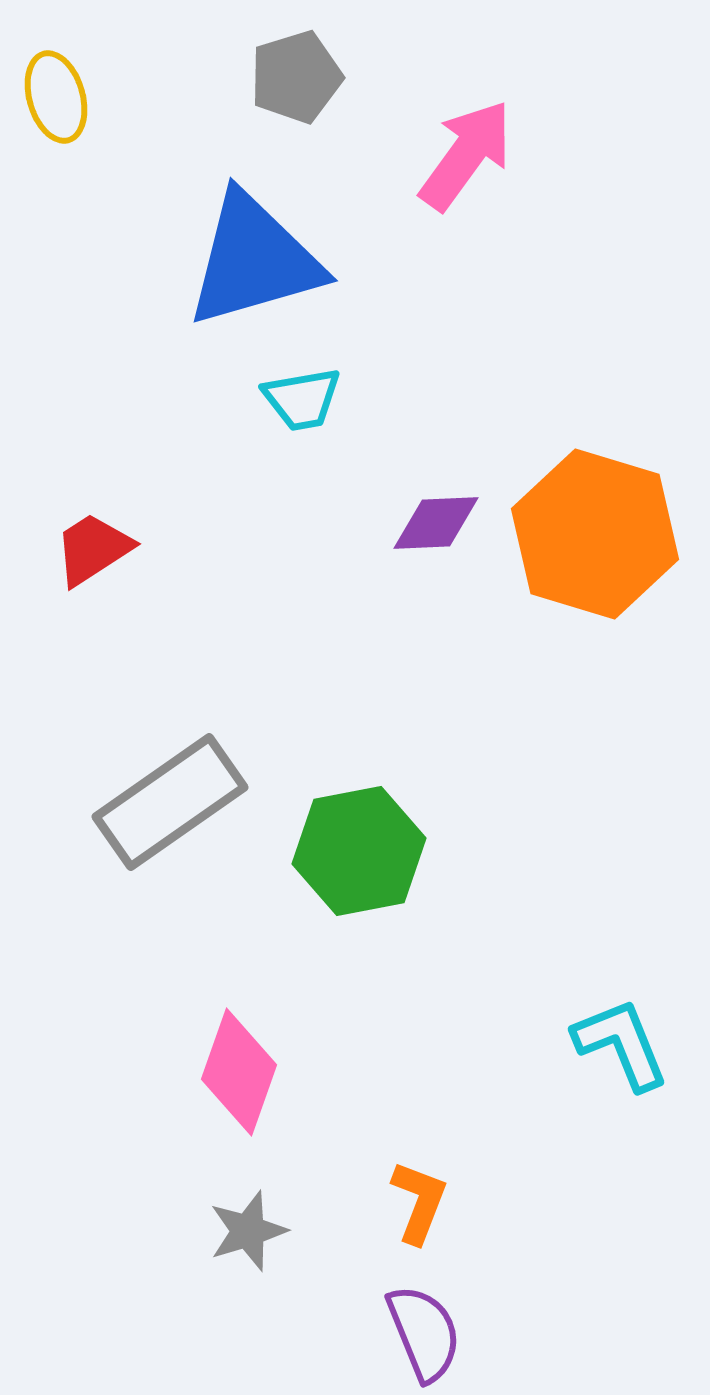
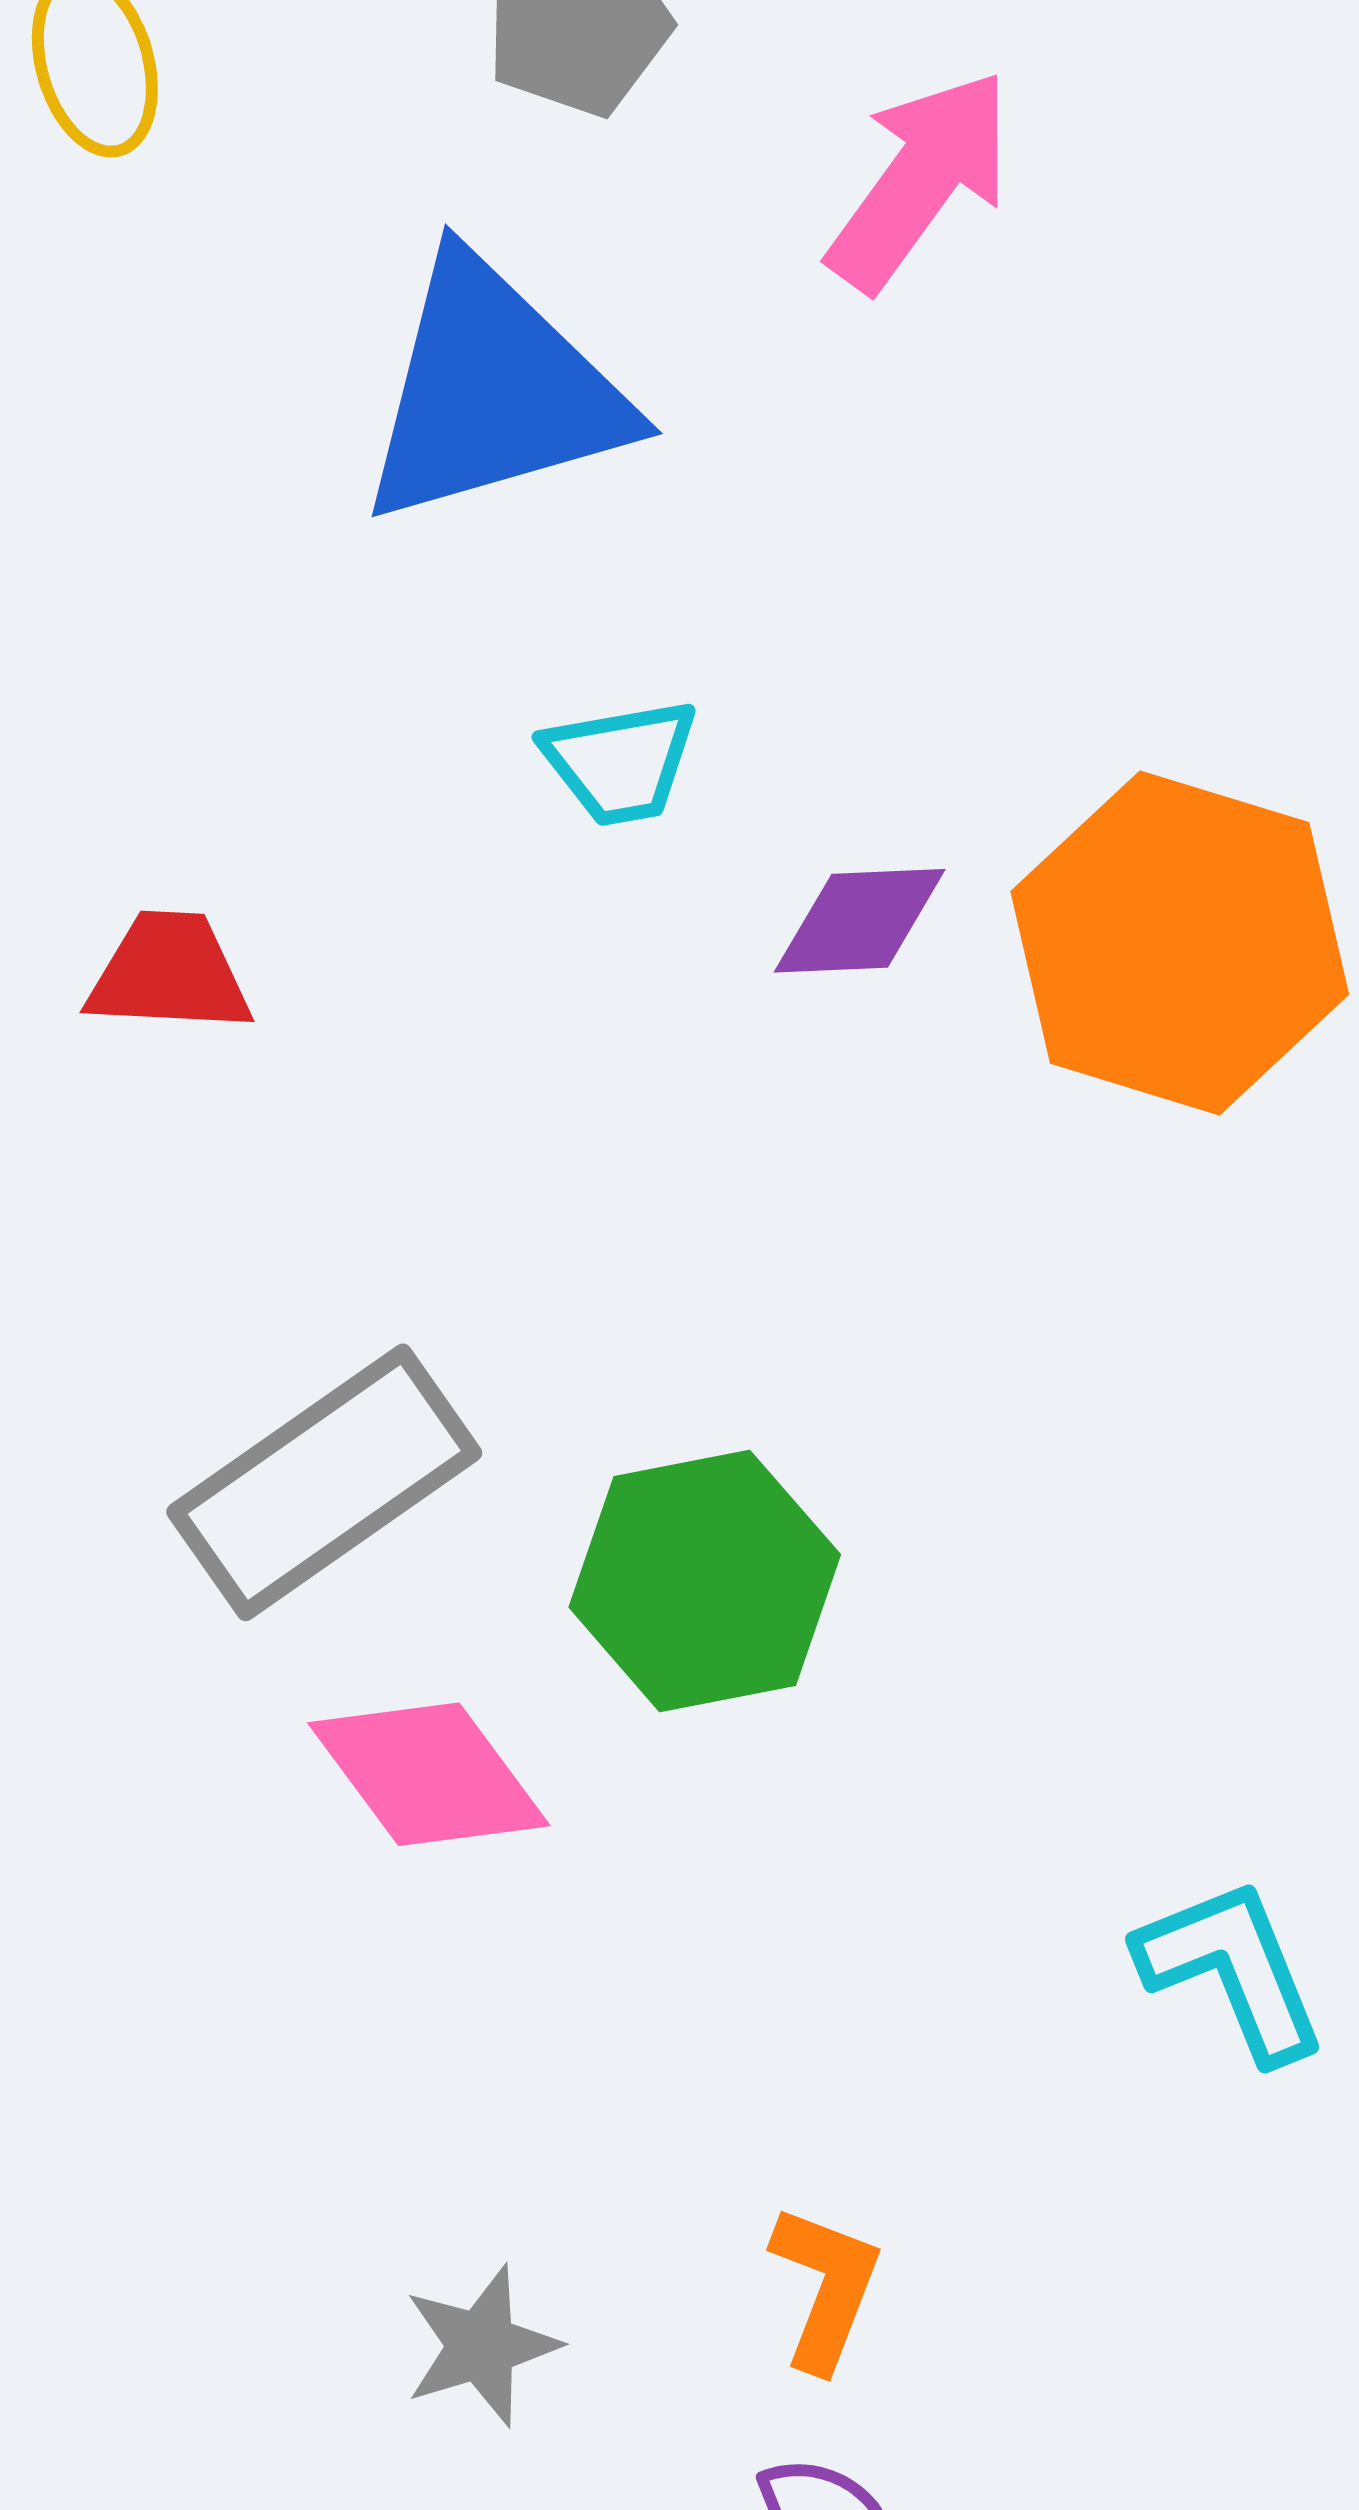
cyan trapezoid: (302, 399) -> (620, 762), moved
red trapezoid: (93, 549) -> (169, 973), turned 36
pink diamond: (239, 1072) -> (429, 1774), moved, turned -56

